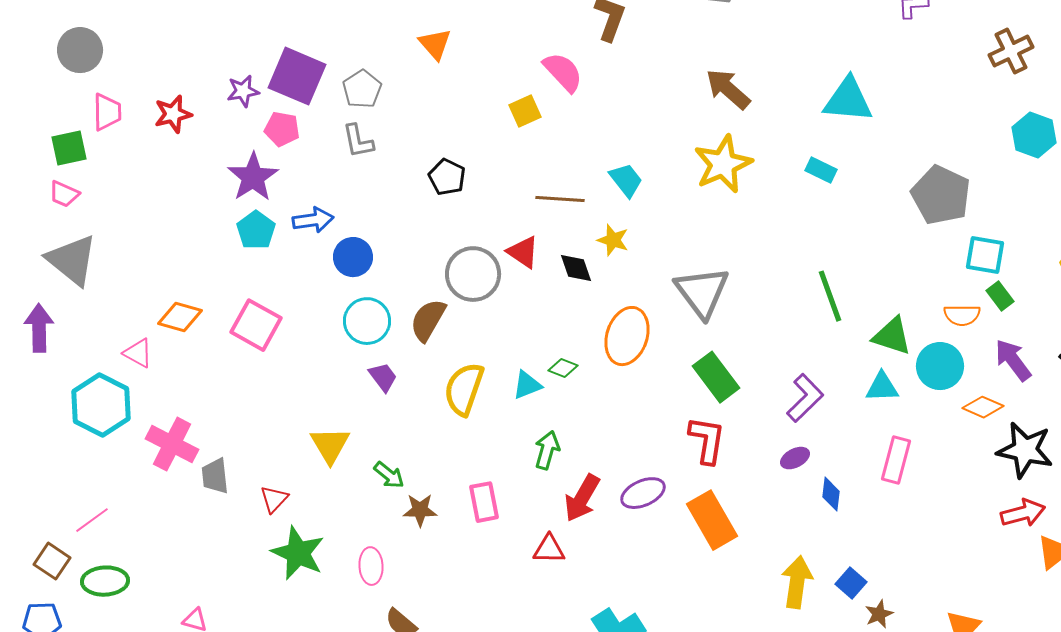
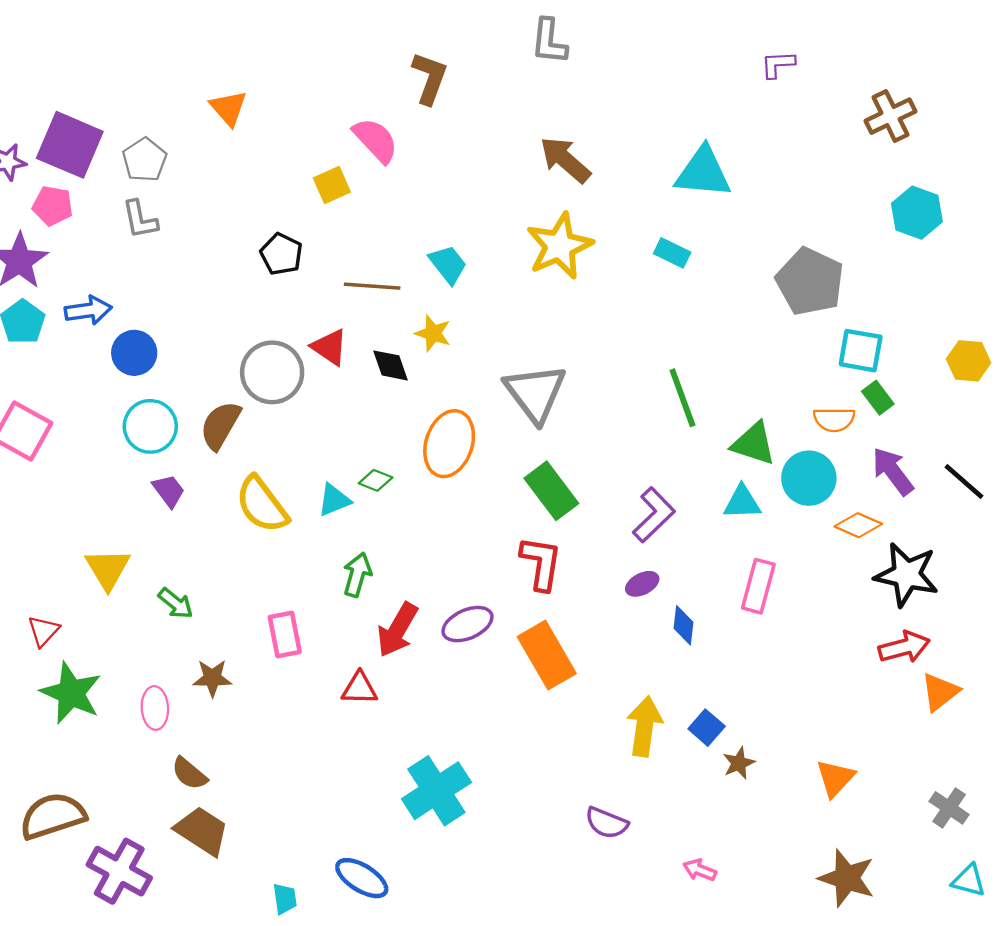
black pentagon: (447, 177) -> (281, 254), moved
yellow semicircle: (464, 389) -> (262, 505), turned -56
brown star: (420, 510) -> (212, 678), moved

